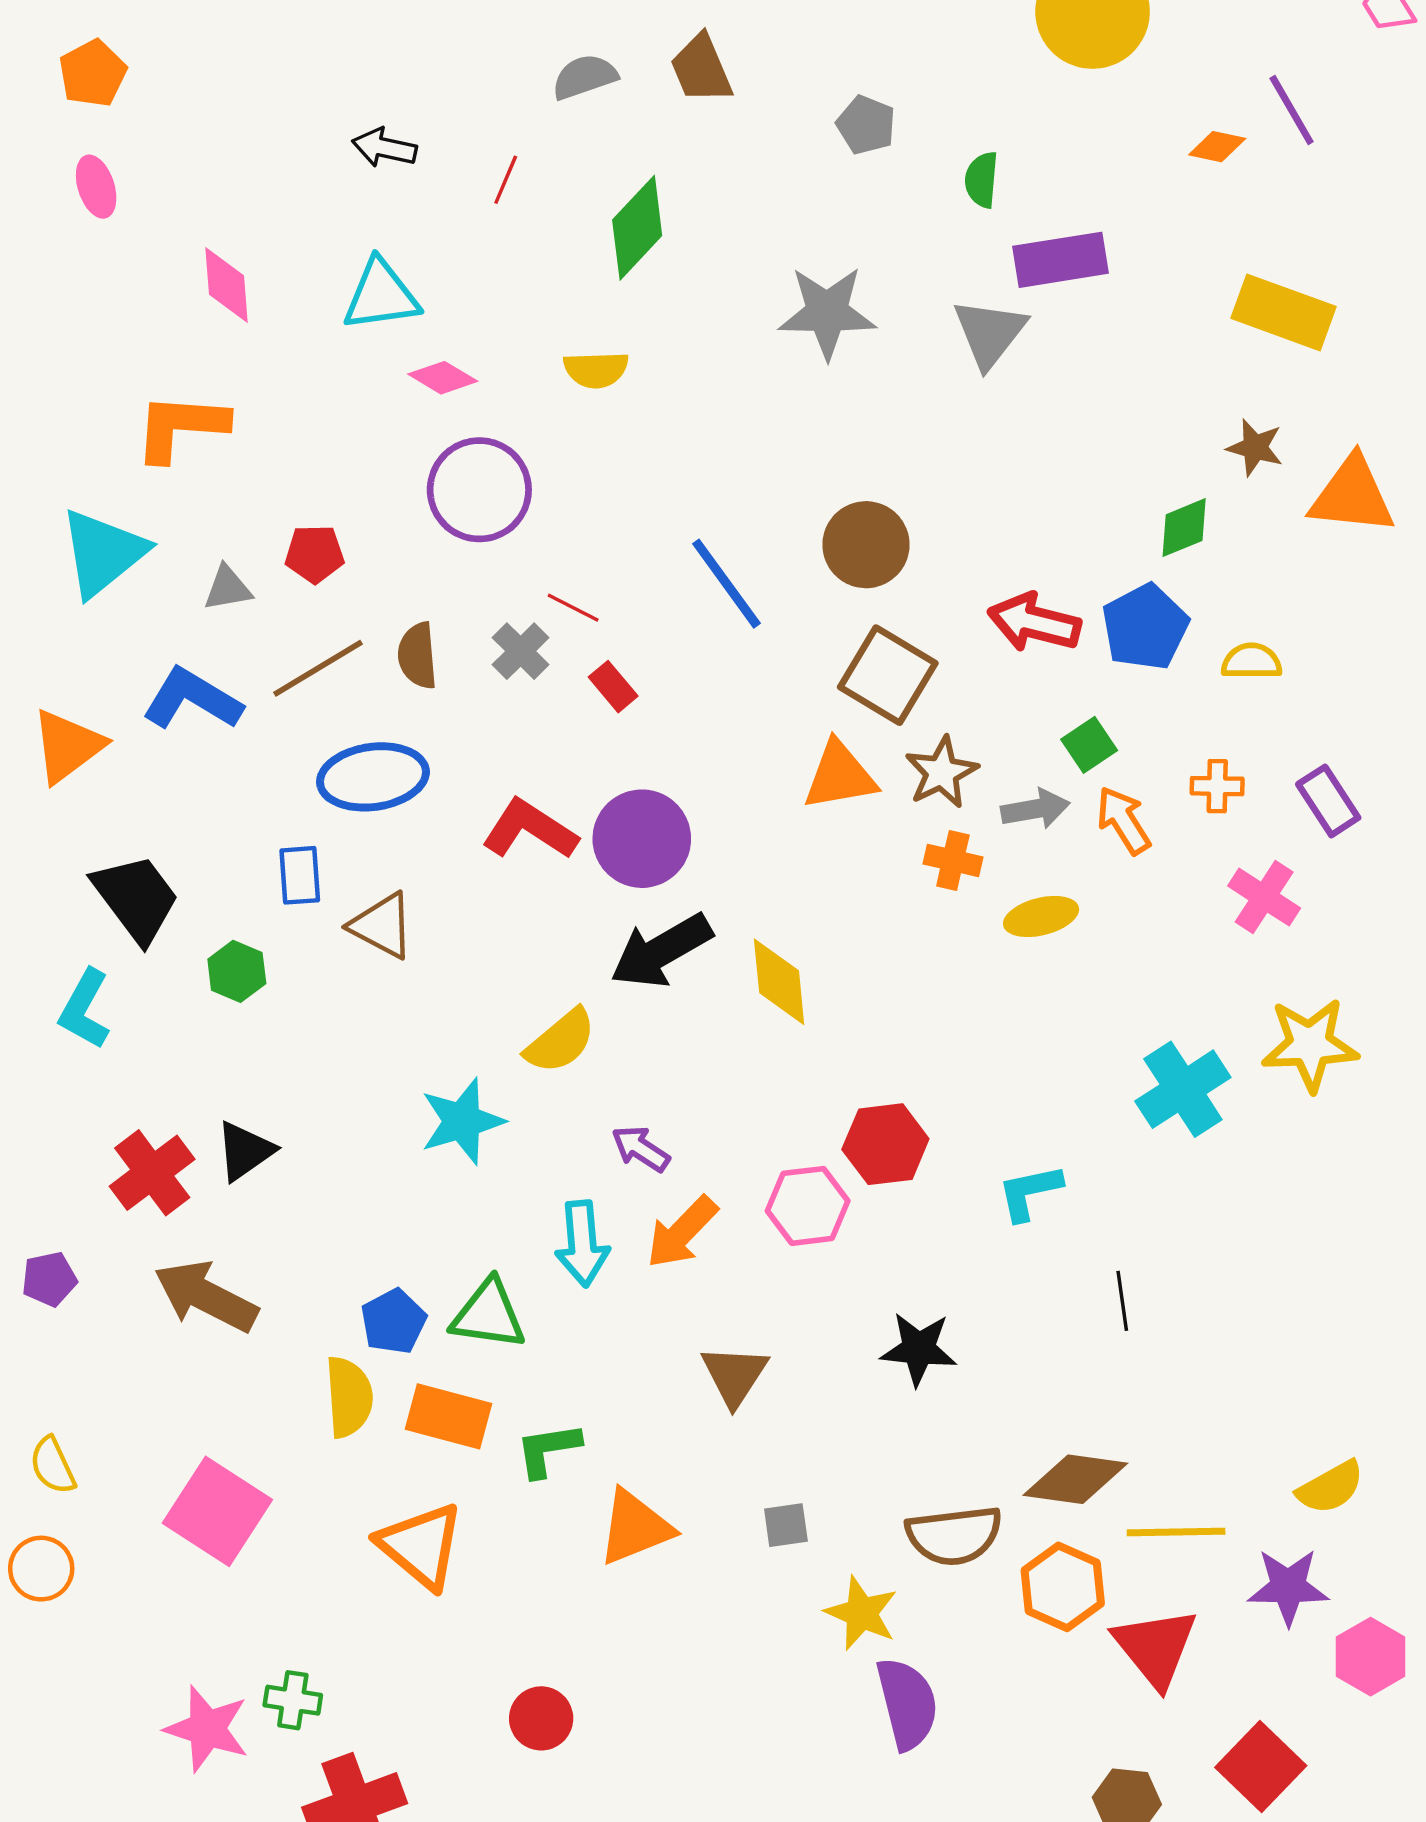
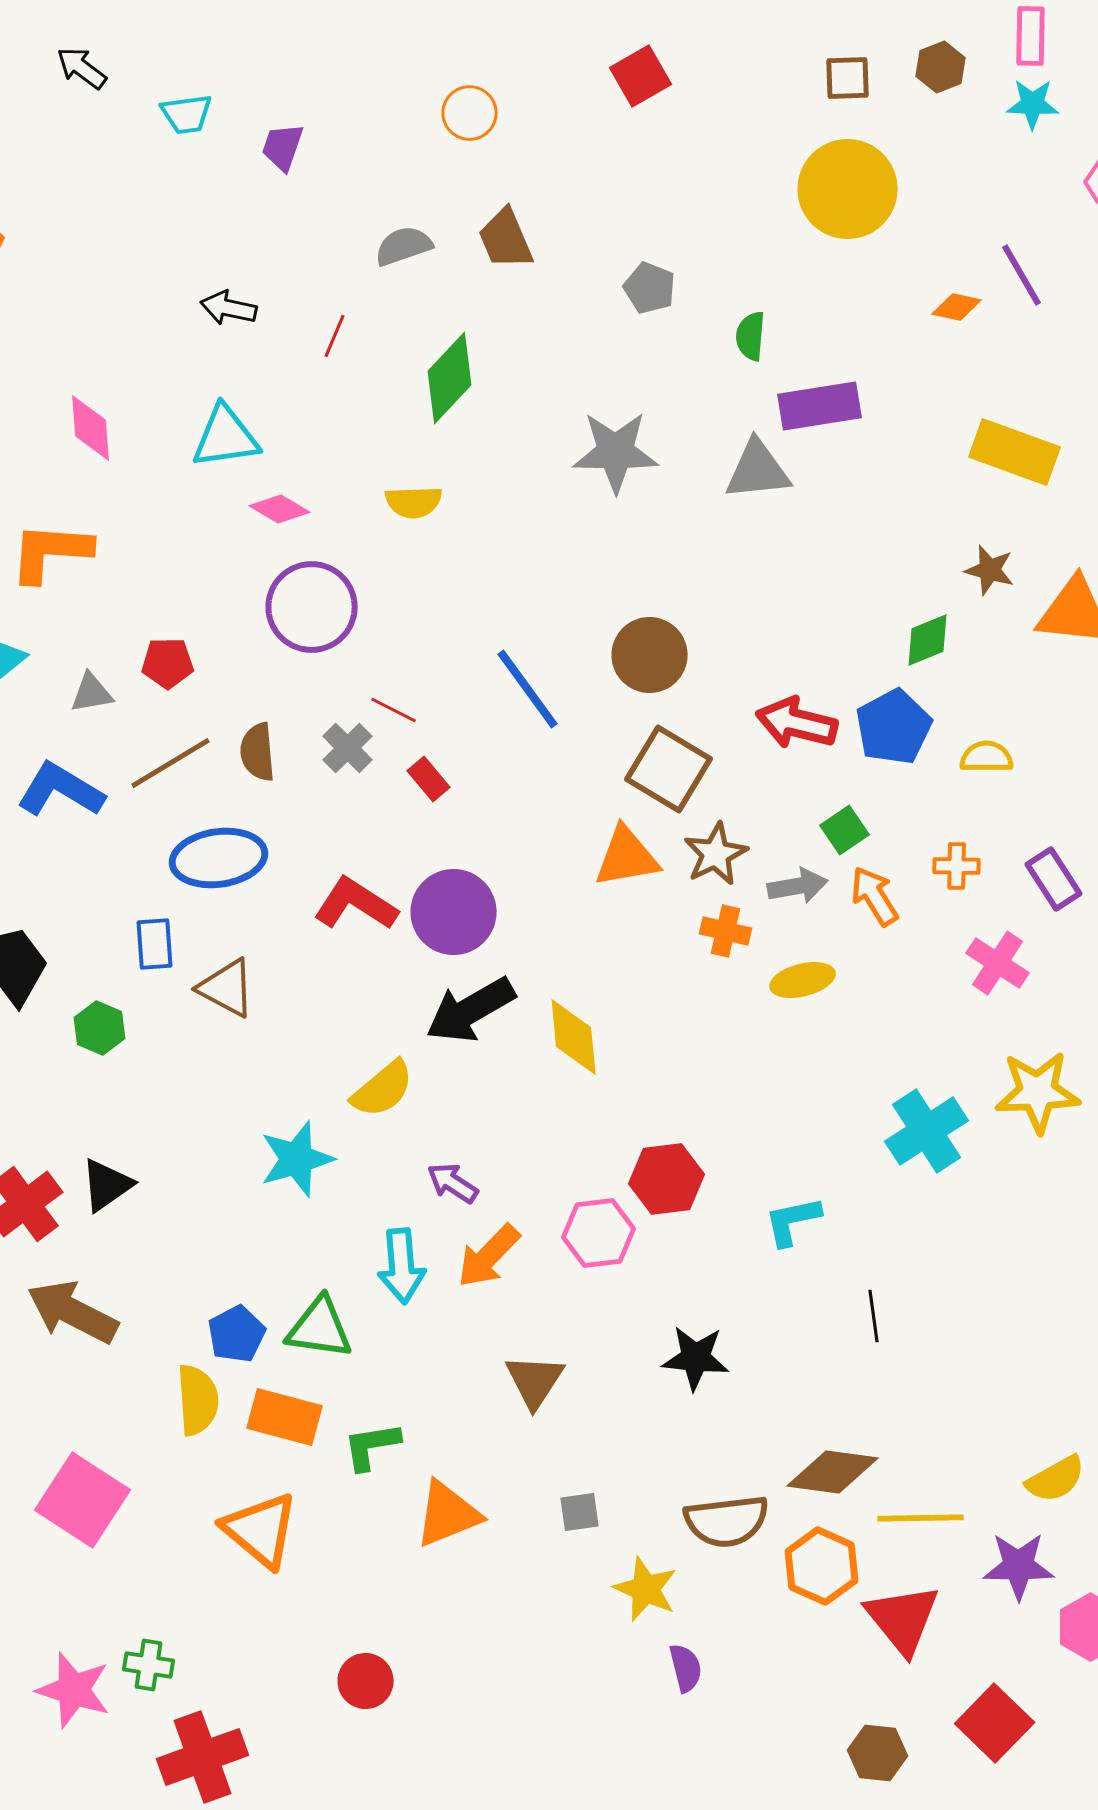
gray triangle: (990, 333) -> (758, 470), turned 46
purple semicircle: (907, 1704) -> (686, 1668), size x0.6

